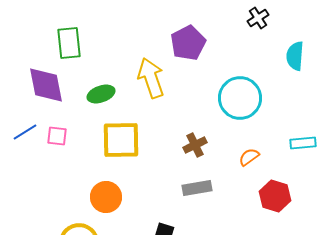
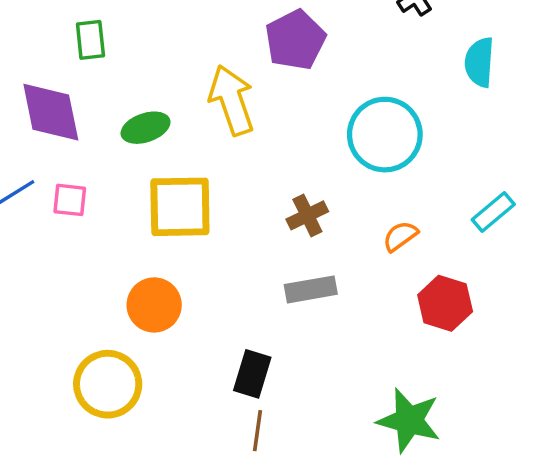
green rectangle: (69, 43) -> (90, 40), size x0.7
cyan rectangle: (303, 143) -> (493, 212), turned -35

